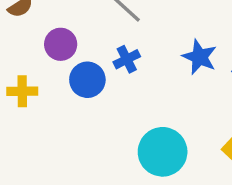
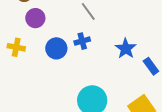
purple circle: (61, 44) -> (35, 18), moved

